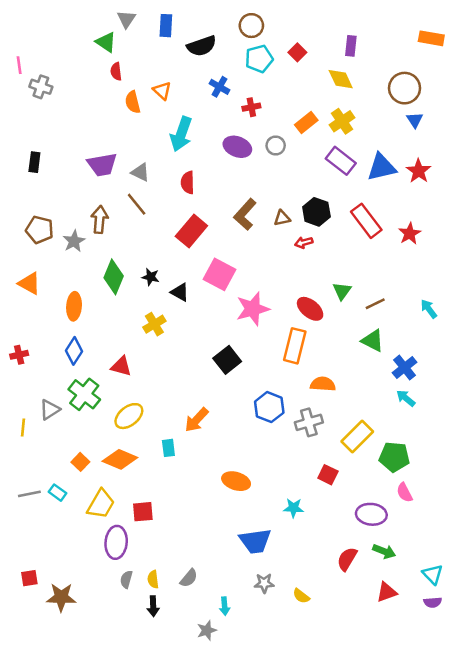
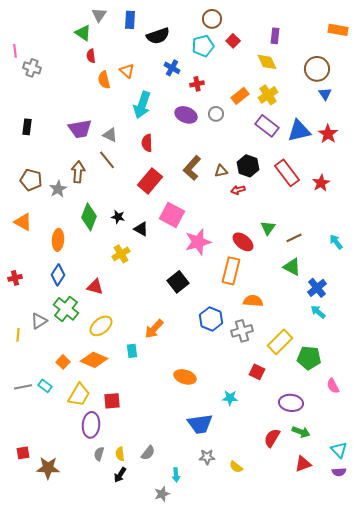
brown circle: (251, 26) -> (212, 19), moved
pink semicircle: (405, 493) -> (333, 386), moved
black arrow: (153, 606) -> (120, 475), turned 35

